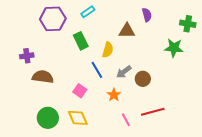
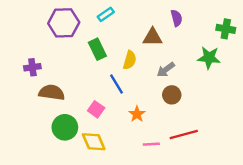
gray arrow: (124, 72) -> (166, 70), moved
green circle: (48, 118) -> (65, 127), moved
pink line: (126, 120) -> (151, 144), turned -64

